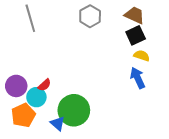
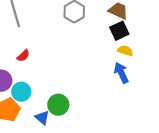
red semicircle: (45, 85) -> (23, 56), moved
green circle: (74, 110) -> (58, 105), size x0.7

